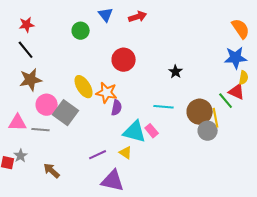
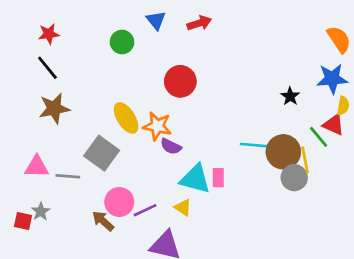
black star: (176, 72) -> (290, 96), moved
pink circle: (47, 105) -> (119, 202), moved
cyan line: (164, 107) -> (254, 145), moved
purple semicircle: (117, 108) -> (171, 146), turned 105
pink rectangle: (152, 131) -> (218, 178), turned 40
brown arrow: (52, 171) -> (103, 221), moved

